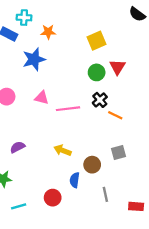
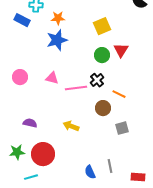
blue star: (34, 59) -> (57, 40), moved
black cross: (100, 100) -> (97, 80), moved
purple semicircle: (18, 147) -> (30, 123), turned 40
brown circle: (92, 165) -> (103, 108), moved
blue semicircle: (75, 180) -> (90, 172), moved, turned -32
red circle: (53, 198) -> (43, 154), moved, size x1.5

